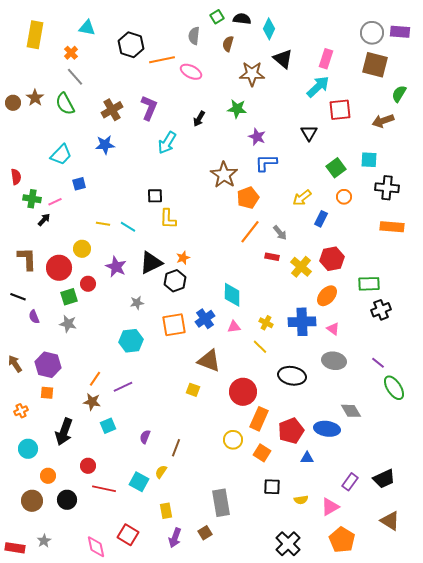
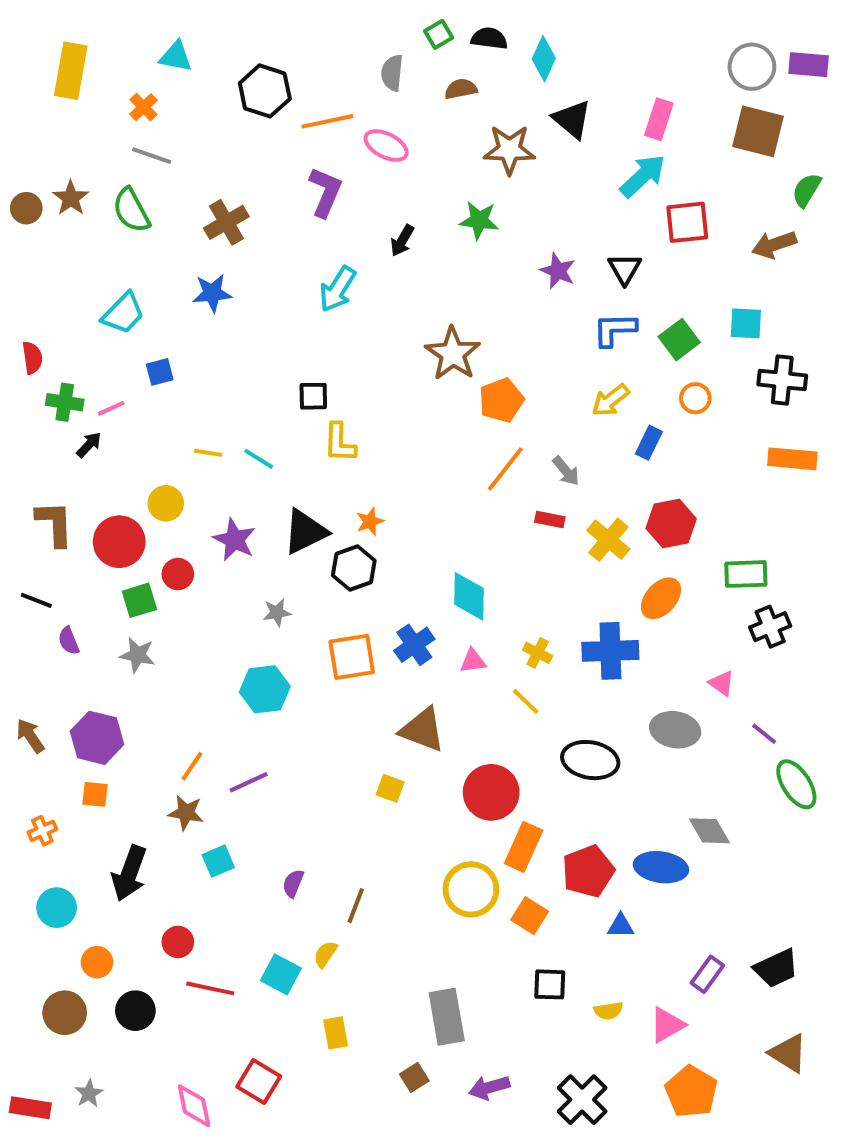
brown semicircle: (228, 44) -> (461, 89), turned 63
gray line: (75, 77) -> (152, 156), turned -30
purple L-shape: (149, 108) -> (325, 192), moved
purple star: (257, 137) -> (558, 271), moved
blue L-shape: (266, 163) -> (614, 329), moved
pink triangle: (333, 329) -> (722, 683), moved
yellow circle: (233, 440) -> (471, 889), size x1.4
purple arrow: (175, 538) -> (489, 1088), moved, turned 54

